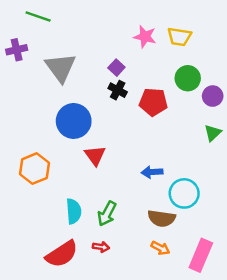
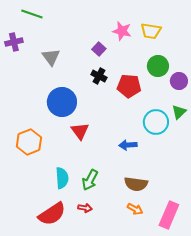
gray triangle: (61, 68) -> (51, 57), size x0.7
purple square: (116, 68) -> (99, 49), moved
cyan circle: (184, 193) -> (156, 122), moved

